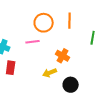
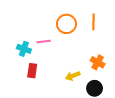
pink line: (33, 42) -> (44, 42), moved
orange cross: (63, 56) -> (98, 62), moved

